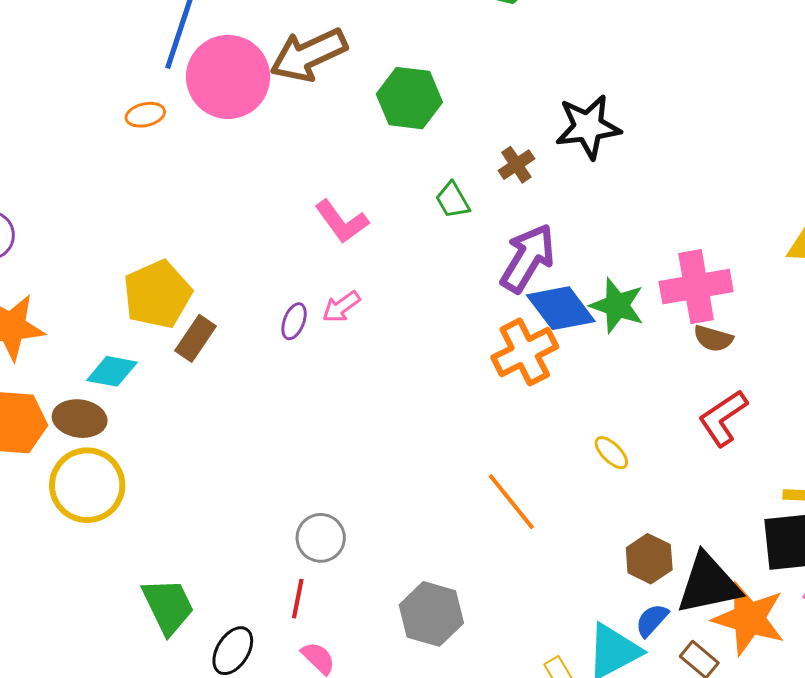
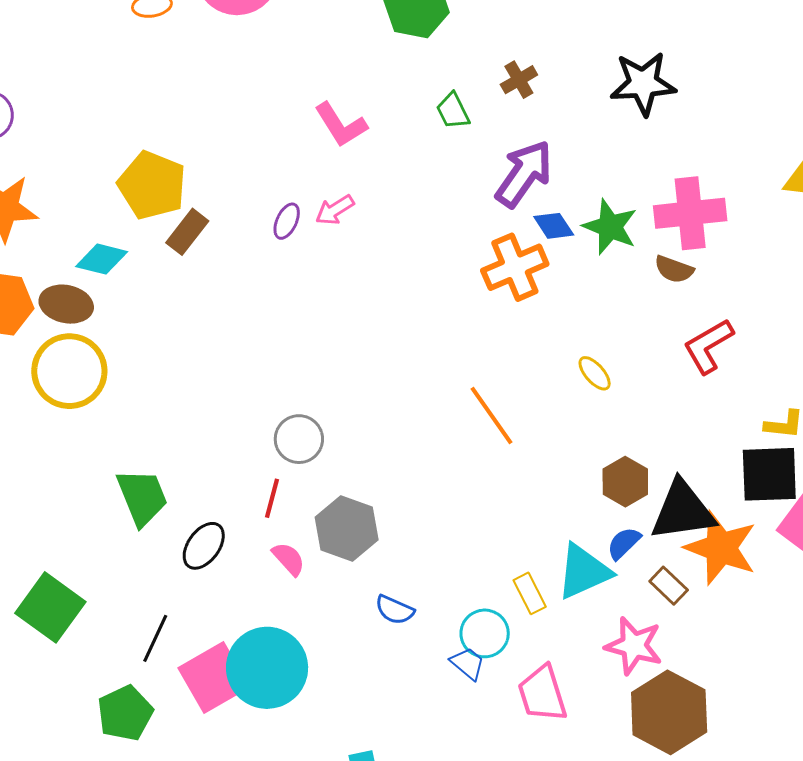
black star: (588, 127) -> (643, 84), moved
yellow pentagon: (157, 294) -> (152, 185), turned -30
blue diamond: (561, 308) -> (554, 226), size x0.6
brown semicircle: (713, 338) -> (674, 269), moved
gray hexagon: (431, 614) -> (347, 529), moved

